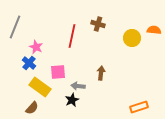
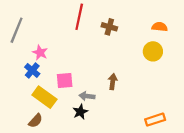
orange semicircle: (154, 30) -> (160, 27), moved
red line: (72, 36) -> (79, 17), moved
yellow circle: (132, 38) -> (153, 51), moved

